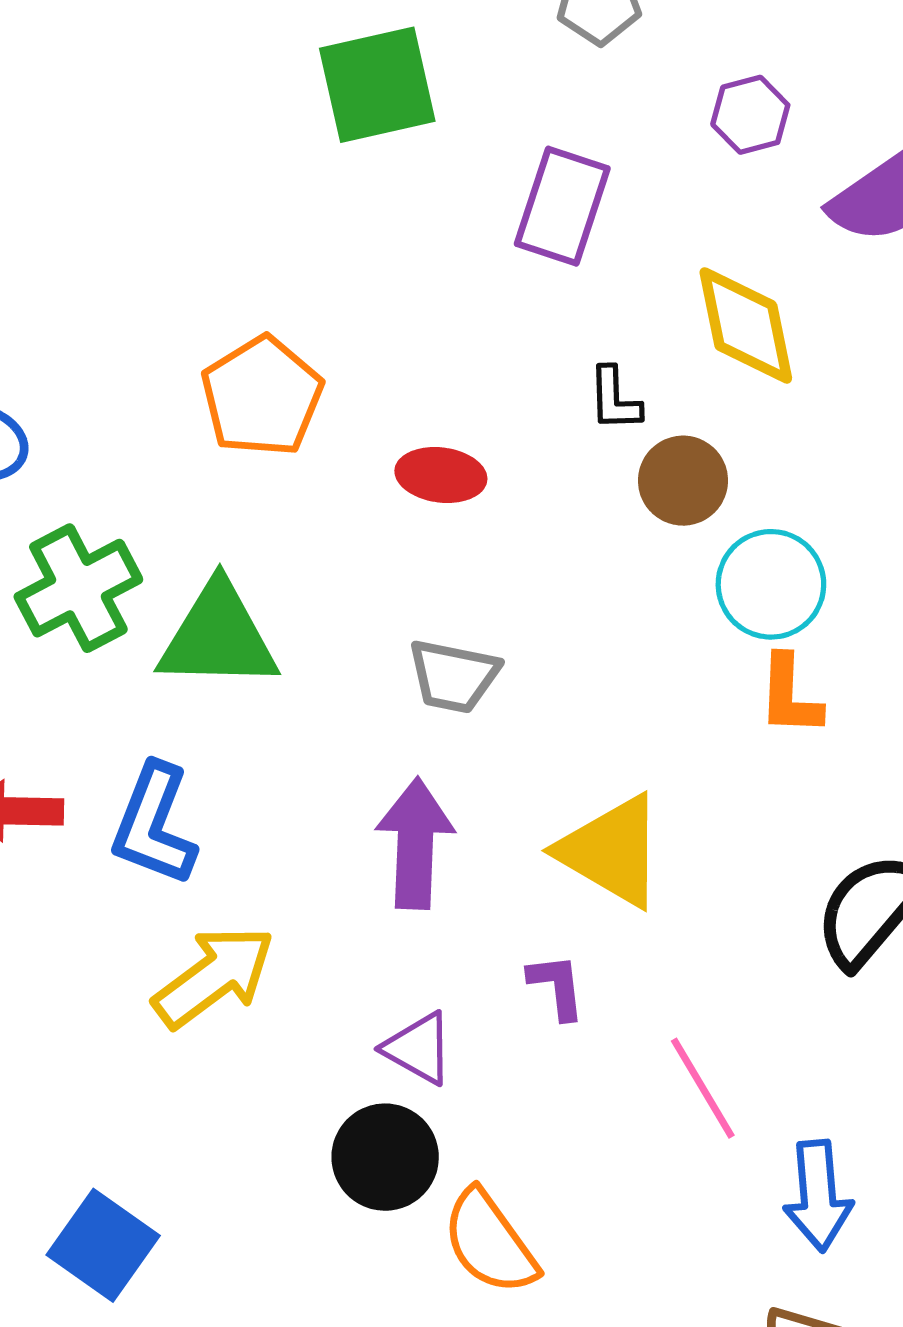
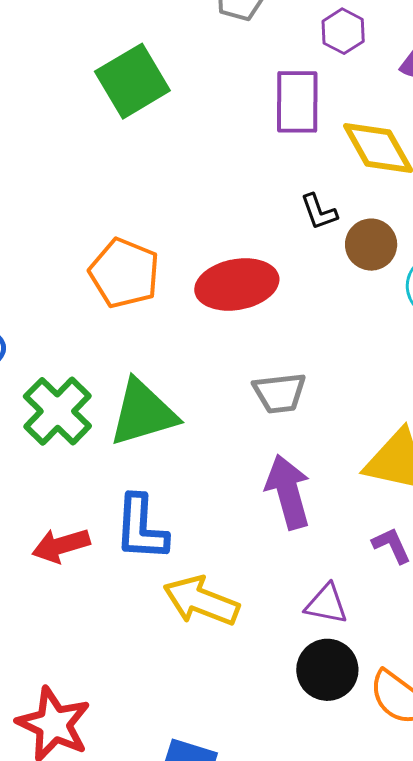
purple rectangle: (562, 206) -> (297, 102), moved
red ellipse: (441, 475) -> (237, 284), size x1.6
yellow arrow: (214, 977) -> (201, 601), turned -104

